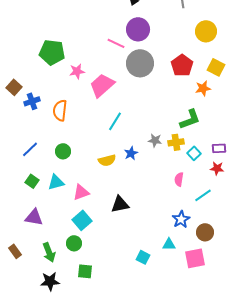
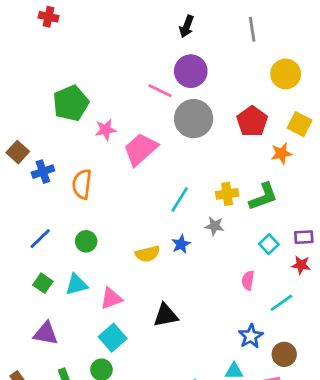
green pentagon: (52, 52) -> (71, 103), turned -30
cyan line: (115, 121) -> (180, 199), moved
yellow cross: (176, 142) -> (227, 194), moved

